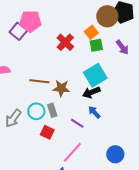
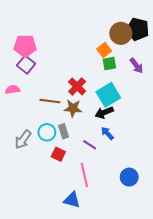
pink pentagon: (30, 21) -> (25, 46), moved
purple square: (18, 31) -> (26, 65), moved
red cross: (65, 42) -> (77, 86), moved
pink line: (72, 152) -> (84, 175), turned -55

